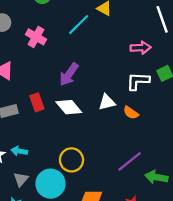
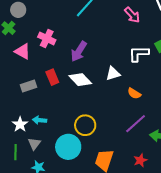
pink cross: (36, 37) -> (47, 38), moved
pink arrow: (141, 48) -> (132, 15), moved, turned 54
orange semicircle: (131, 113) -> (134, 93), moved
gray triangle: (21, 179) -> (34, 144), moved

